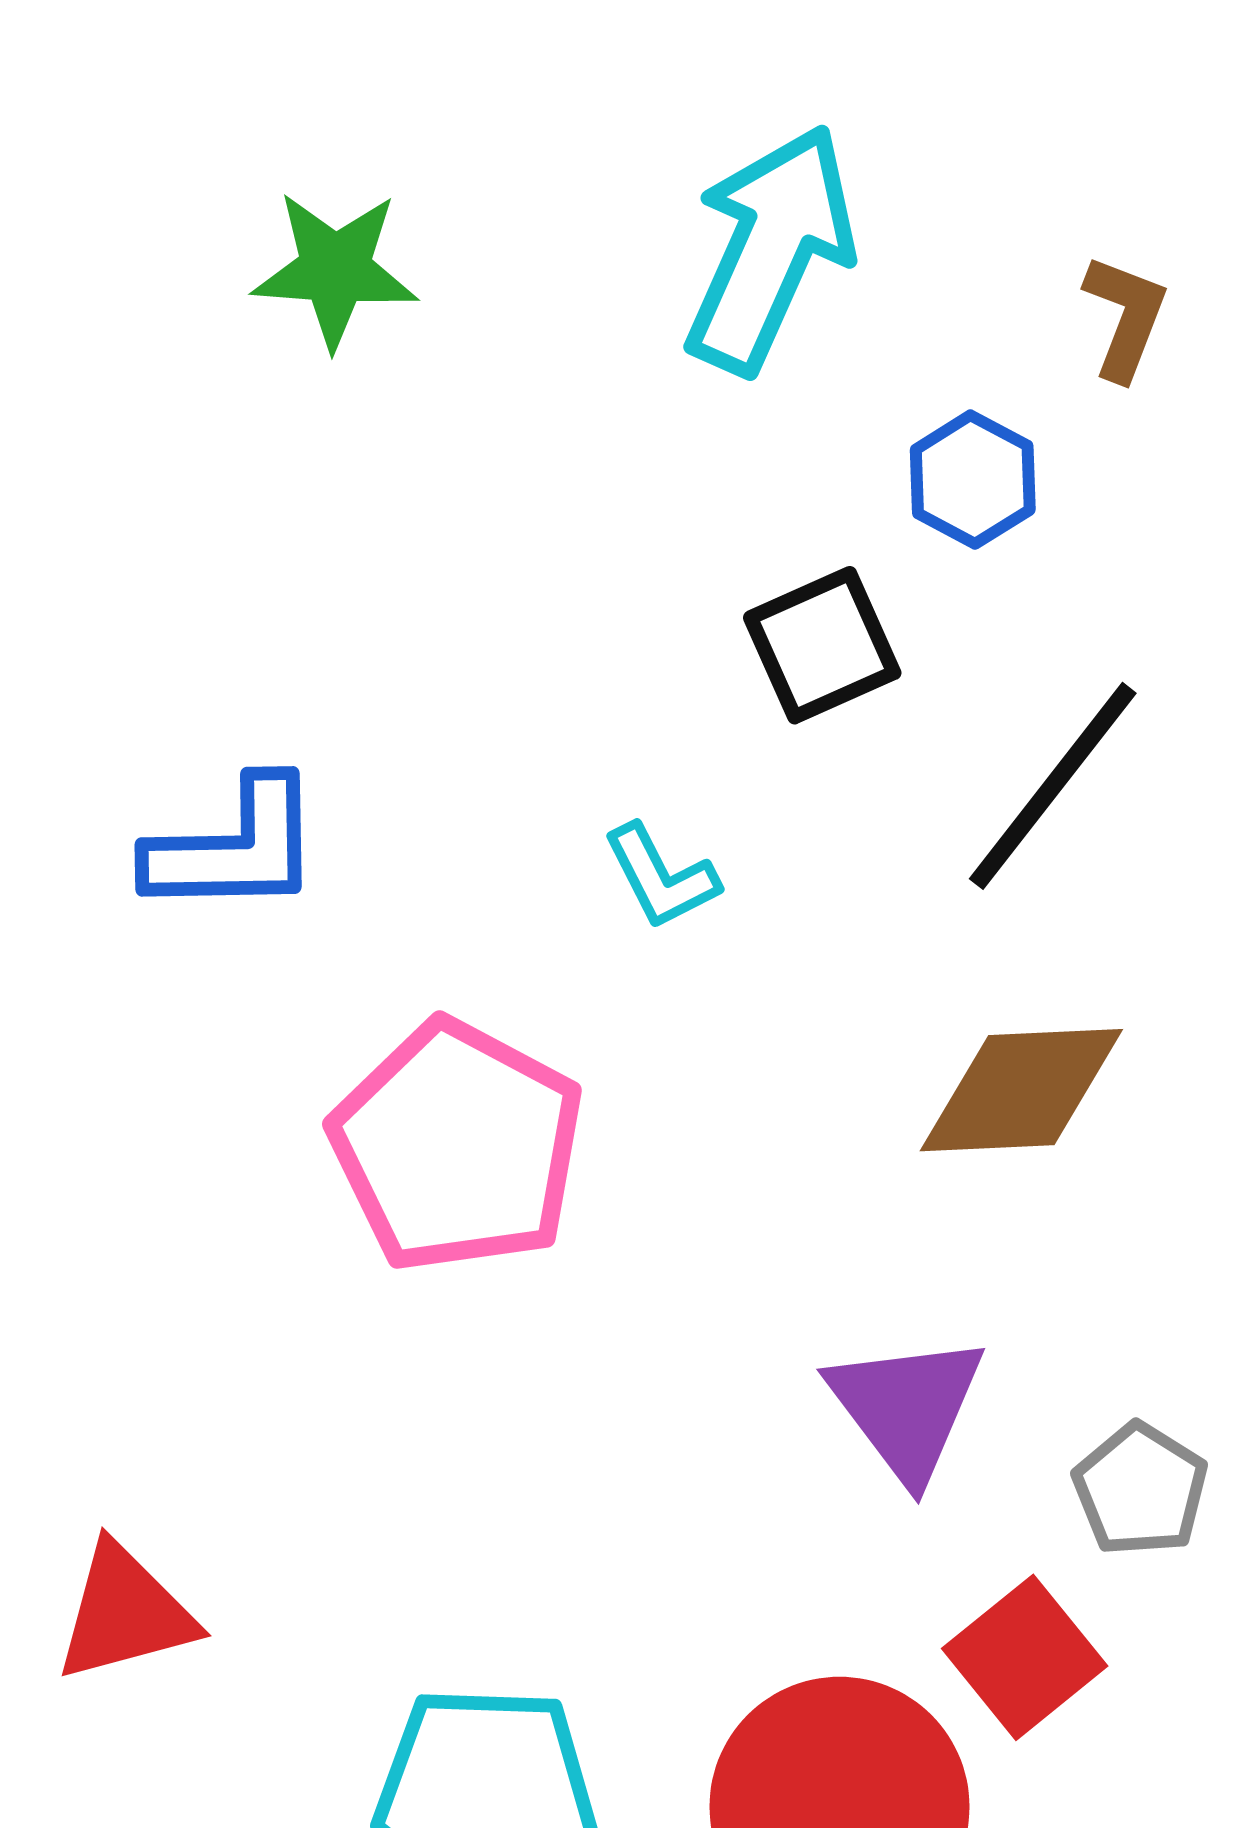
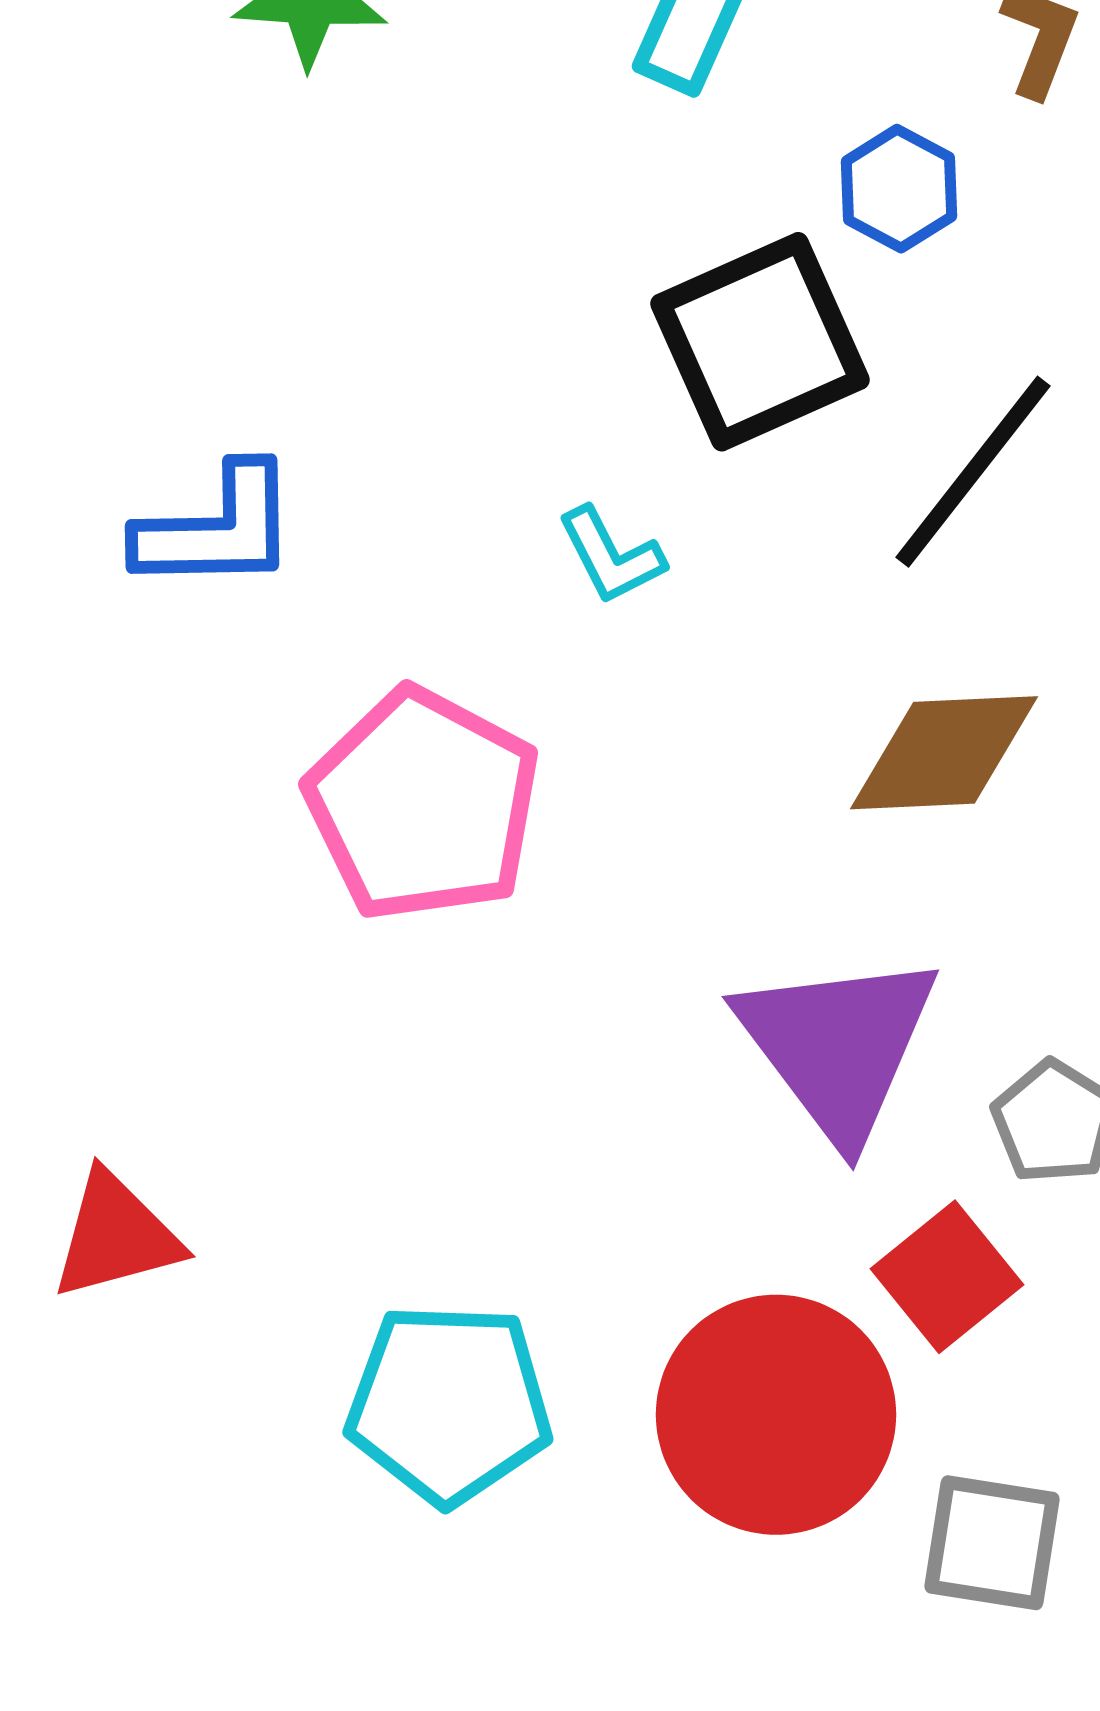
black square: (822, 645) -> (760, 342), size x1.5
purple triangle: (907, 1407) -> (838, 1046), size x1.4

